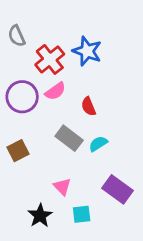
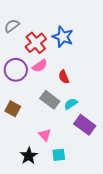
gray semicircle: (17, 36) -> (12, 26), turned 77
brown square: (18, 151) -> (13, 109), turned -35
purple rectangle: (117, 189) -> (85, 125), moved

